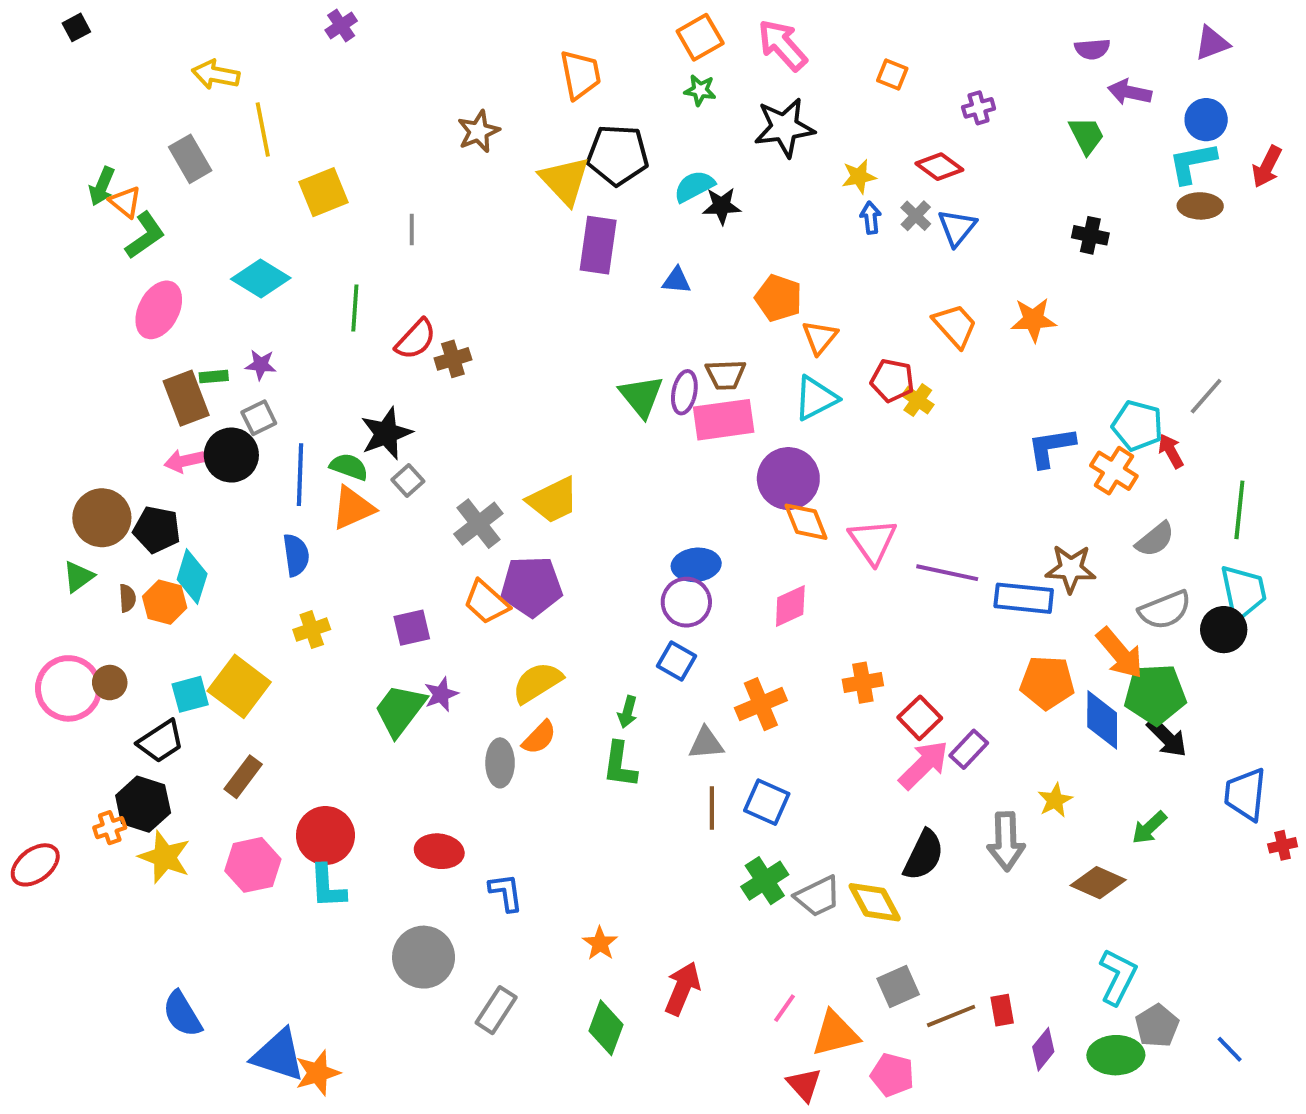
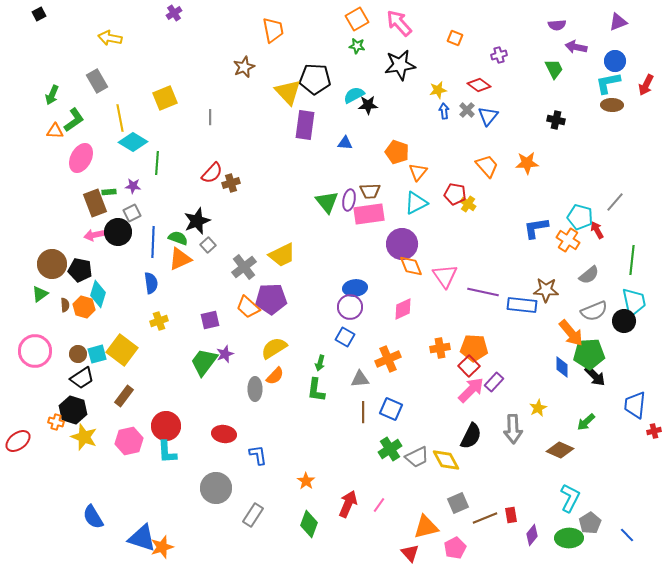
orange trapezoid: (580, 75) -> (273, 30), moved
yellow line: (263, 129) -> (120, 118), moved
orange triangle: (125, 202) -> (55, 131), moved, turned -36
green line: (355, 308) -> (157, 163), moved
brown circle: (110, 683) -> (78, 354), moved
orange pentagon: (1047, 683) -> (474, 348), moved
blue diamond: (1102, 720) -> (562, 367), size x0.7
orange cross: (110, 828) -> (56, 422), turned 35
pink line: (784, 1008) -> (379, 505), moved
pink pentagon: (892, 1075) -> (455, 548), turned 30

